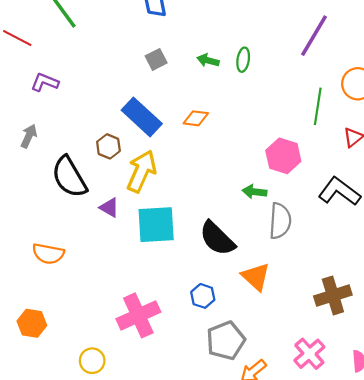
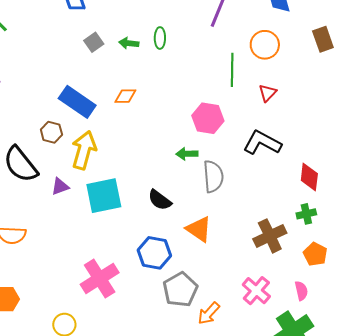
gray square: (156, 59) -> (94, 42), moved
purple triangle: (109, 208) -> (60, 186), turned -42
black semicircle: (217, 238) -> (160, 200), size x0.7
blue hexagon: (203, 296) -> (154, 253), size x1.5

